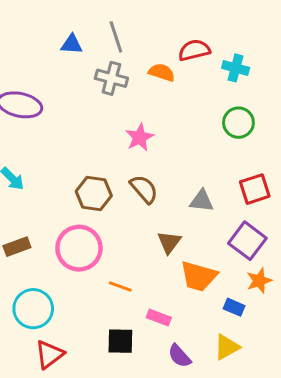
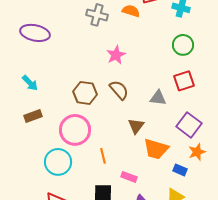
red square: (255, 189) -> (184, 81), moved
brown rectangle: (17, 247) -> (33, 116), moved
orange line: (120, 287) -> (103, 156), turned 56
cyan circle: (33, 309) -> (58, 162), moved

